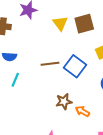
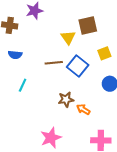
yellow triangle: (60, 23) -> (68, 37), moved
cyan line: (15, 80) -> (23, 85), moved

